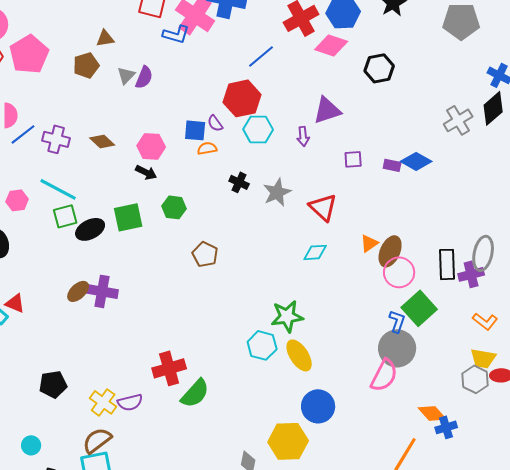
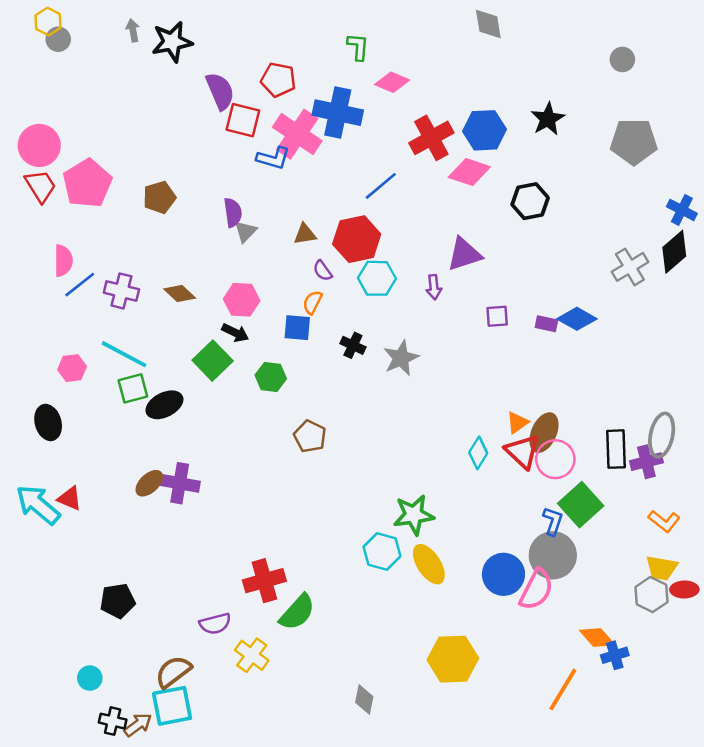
brown triangle: (105, 38) -> (305, 234), moved
gray triangle: (126, 75) -> (245, 231), moved
purple semicircle: (144, 77) -> (233, 213), turned -30
blue square: (195, 130) -> (297, 328), moved
orange semicircle: (207, 148) -> (312, 302), turned -54
red triangle: (323, 207) -> (522, 452), moved
green square: (128, 217) -> (213, 361), moved, turned -32
cyan diamond: (315, 252) -> (478, 453), moved, turned -55
yellow cross: (103, 402) -> (252, 655), moved
blue circle: (318, 406) -> (503, 574), moved
yellow hexagon: (288, 441) -> (453, 659), moved

